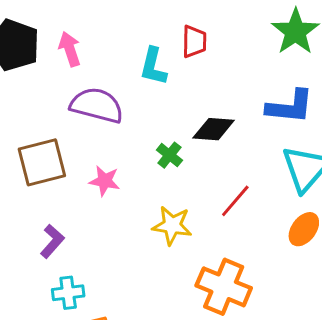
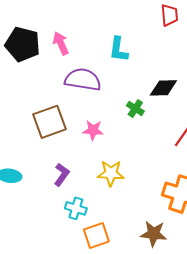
red trapezoid: (194, 41) -> (169, 15), moved
yellow star: (172, 225) -> (111, 173), moved
cyan cross: (68, 293) -> (76, 208), turned 30

